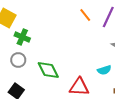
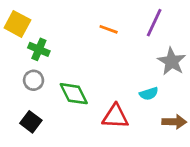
orange line: (85, 15) -> (109, 29), moved, turned -32

